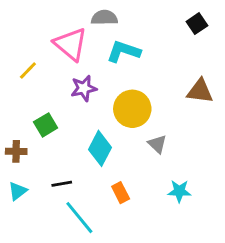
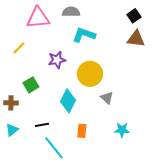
pink triangle: (71, 44) -> (38, 18), moved, turned -45
brown triangle: (200, 91) -> (136, 39), moved
orange rectangle: (121, 193) -> (82, 131), turned 32

